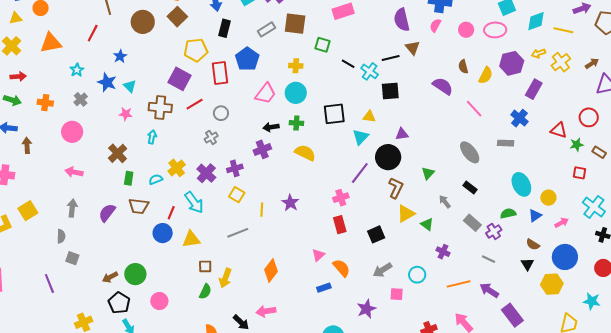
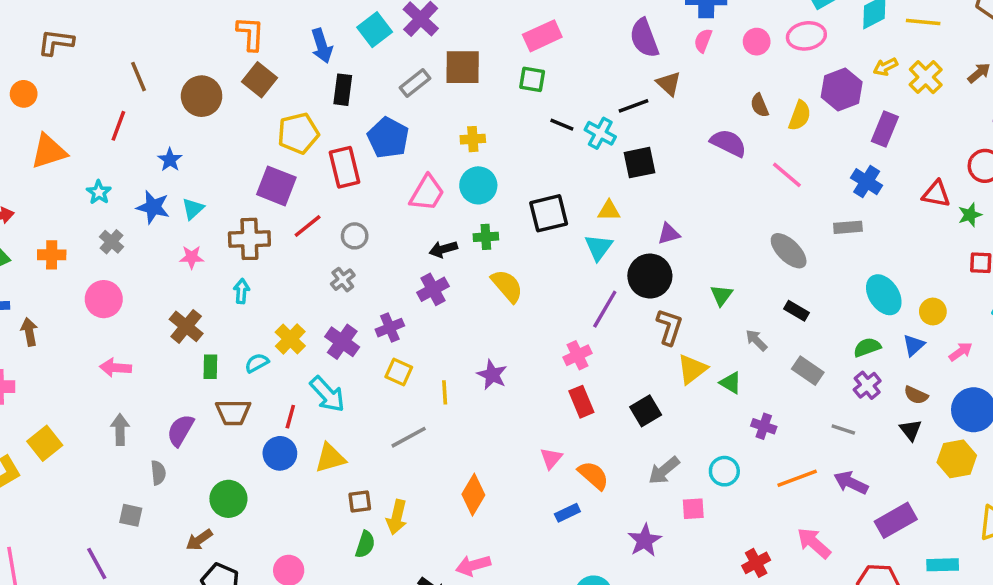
green square: (323, 45) -> (532, 79), moved
cyan triangle: (130, 86) -> (193, 209), turned 40
yellow semicircle: (305, 153) -> (507, 286), turned 30
purple cross: (494, 231) -> (867, 385), moved
gray semicircle: (61, 236) -> (158, 473), moved
green circle: (135, 274) -> (228, 499), moved
purple rectangle: (512, 315) -> (896, 520), turned -75

